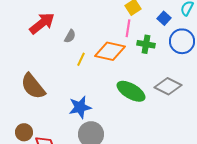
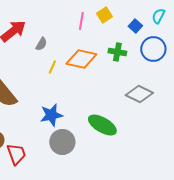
pink line: (128, 28) -> (81, 21), moved
green ellipse: (131, 91) -> (102, 125), moved

